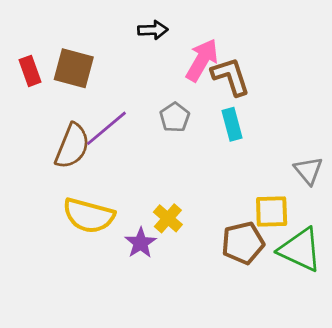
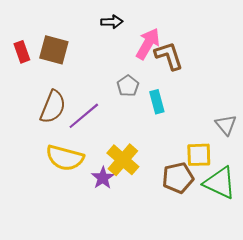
cyan rectangle: (232, 124) -> (157, 102), moved
purple line: (106, 128) -> (84, 116), moved
yellow cross: (168, 218) -> (123, 160), size x1.5

